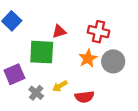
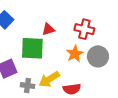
yellow arrow: (60, 86) -> (49, 79), size x1.5
gray cross: (36, 93) -> (28, 86), turned -32

